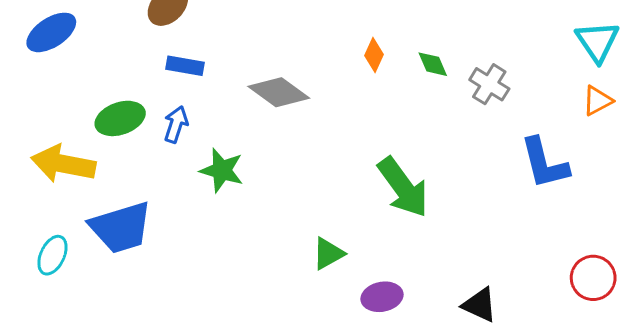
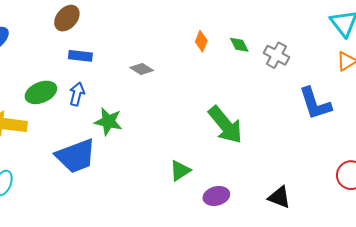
gray diamond: (279, 92) -> (142, 69), size x0.6
blue trapezoid: (121, 227) -> (76, 156), moved

